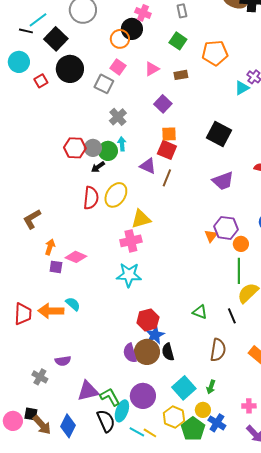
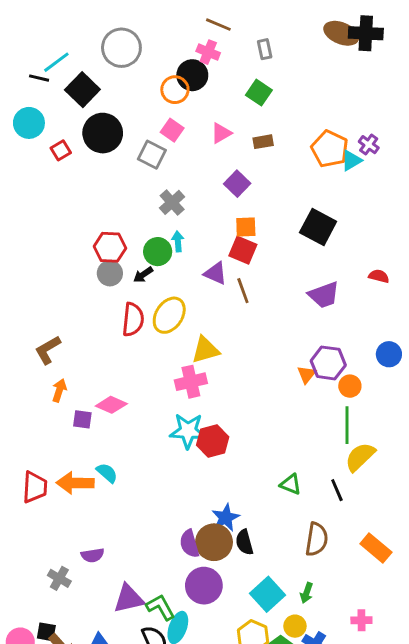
orange pentagon: (215, 53) -> (330, 149), moved, turned 30
gray circle: (93, 148) -> (110, 273), moved
brown line: (167, 178) -> (243, 291), turned -42
orange arrow: (50, 247) -> (59, 390), moved
red hexagon: (148, 320) -> (213, 441), moved
purple circle: (143, 396) -> (204, 586), moved

